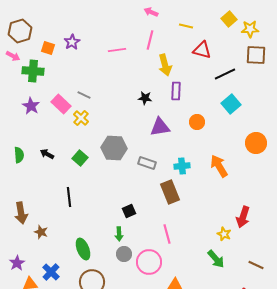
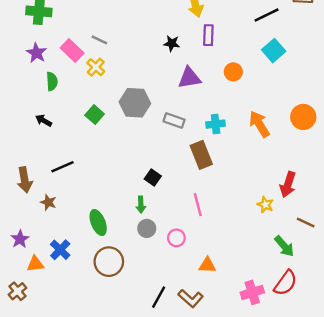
orange circle: (256, 143) -> (303, 117), moved
black arrow: (47, 154) -> (44, 121), moved
green semicircle: (19, 155) -> (52, 81), moved
black line: (69, 197) -> (63, 167), moved, turned 72
black square: (129, 211) -> (153, 177), turned -32
green arrow: (216, 259) -> (284, 246), moved
pink circle: (149, 262) -> (176, 238), size x0.6
brown line: (256, 265) -> (306, 222), moved

